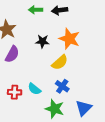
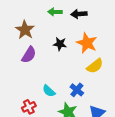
yellow semicircle: (60, 62) -> (95, 66), moved
red cross: (15, 92) -> (29, 107), moved, turned -32

